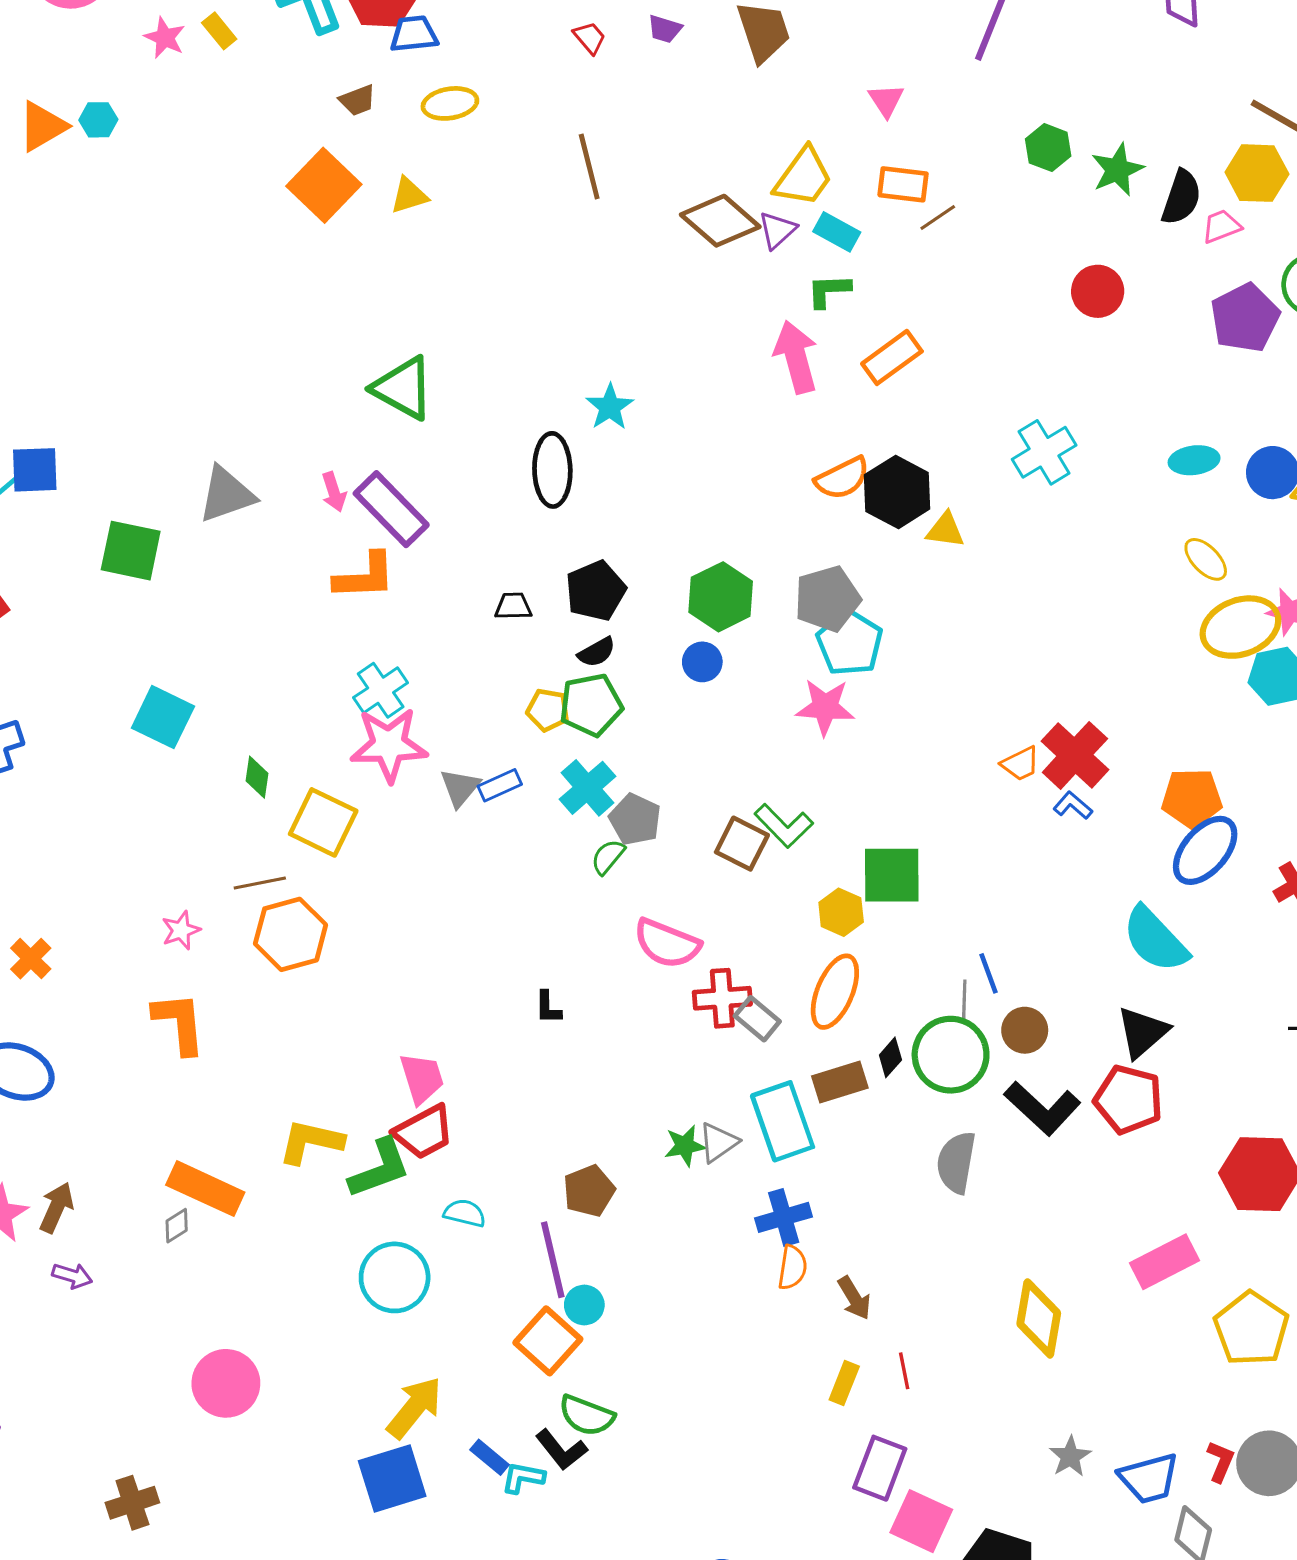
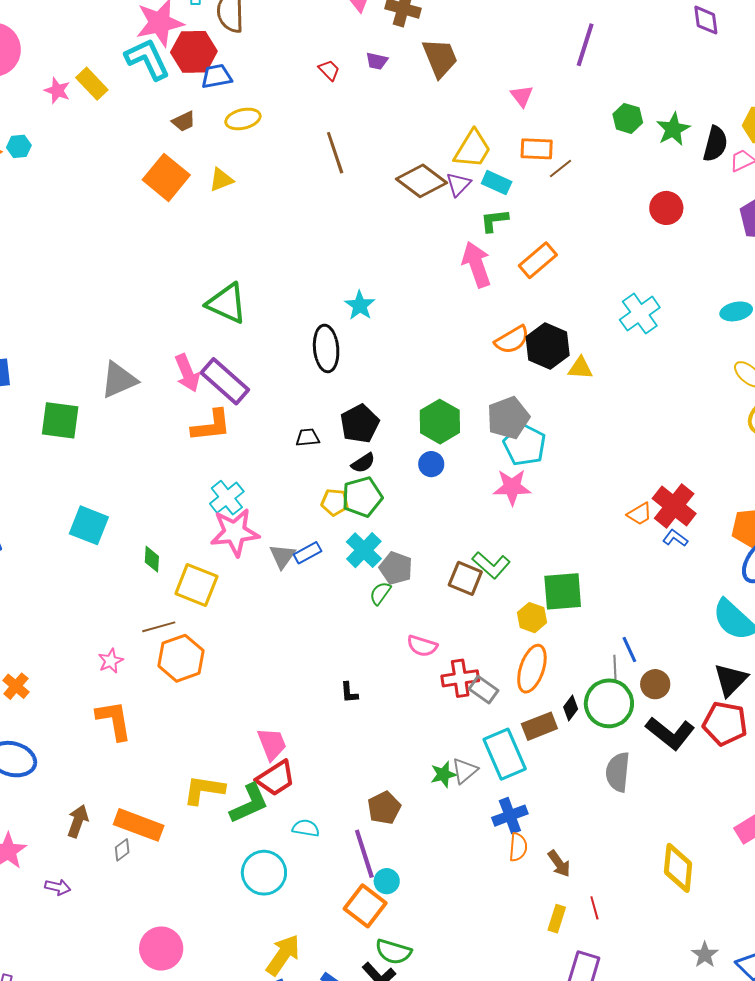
yellow rectangle: (219, 31) -> (92, 84), size x1.4
pink arrow: (334, 492) -> (187, 373), size x1.5
pink semicircle: (667, 943) -> (422, 646), size x0.7
brown arrow: (56, 1208) -> (78, 821), moved

